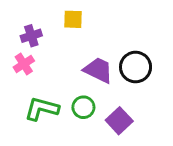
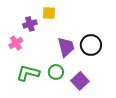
purple cross: (31, 36) -> (30, 24), moved
purple trapezoid: (98, 70) -> (66, 47), turned 50

